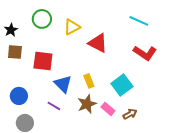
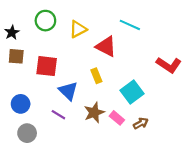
cyan line: (139, 21) -> (130, 25), moved
red L-shape: (145, 53) -> (169, 65), moved
yellow rectangle: (89, 81) -> (96, 76), moved

